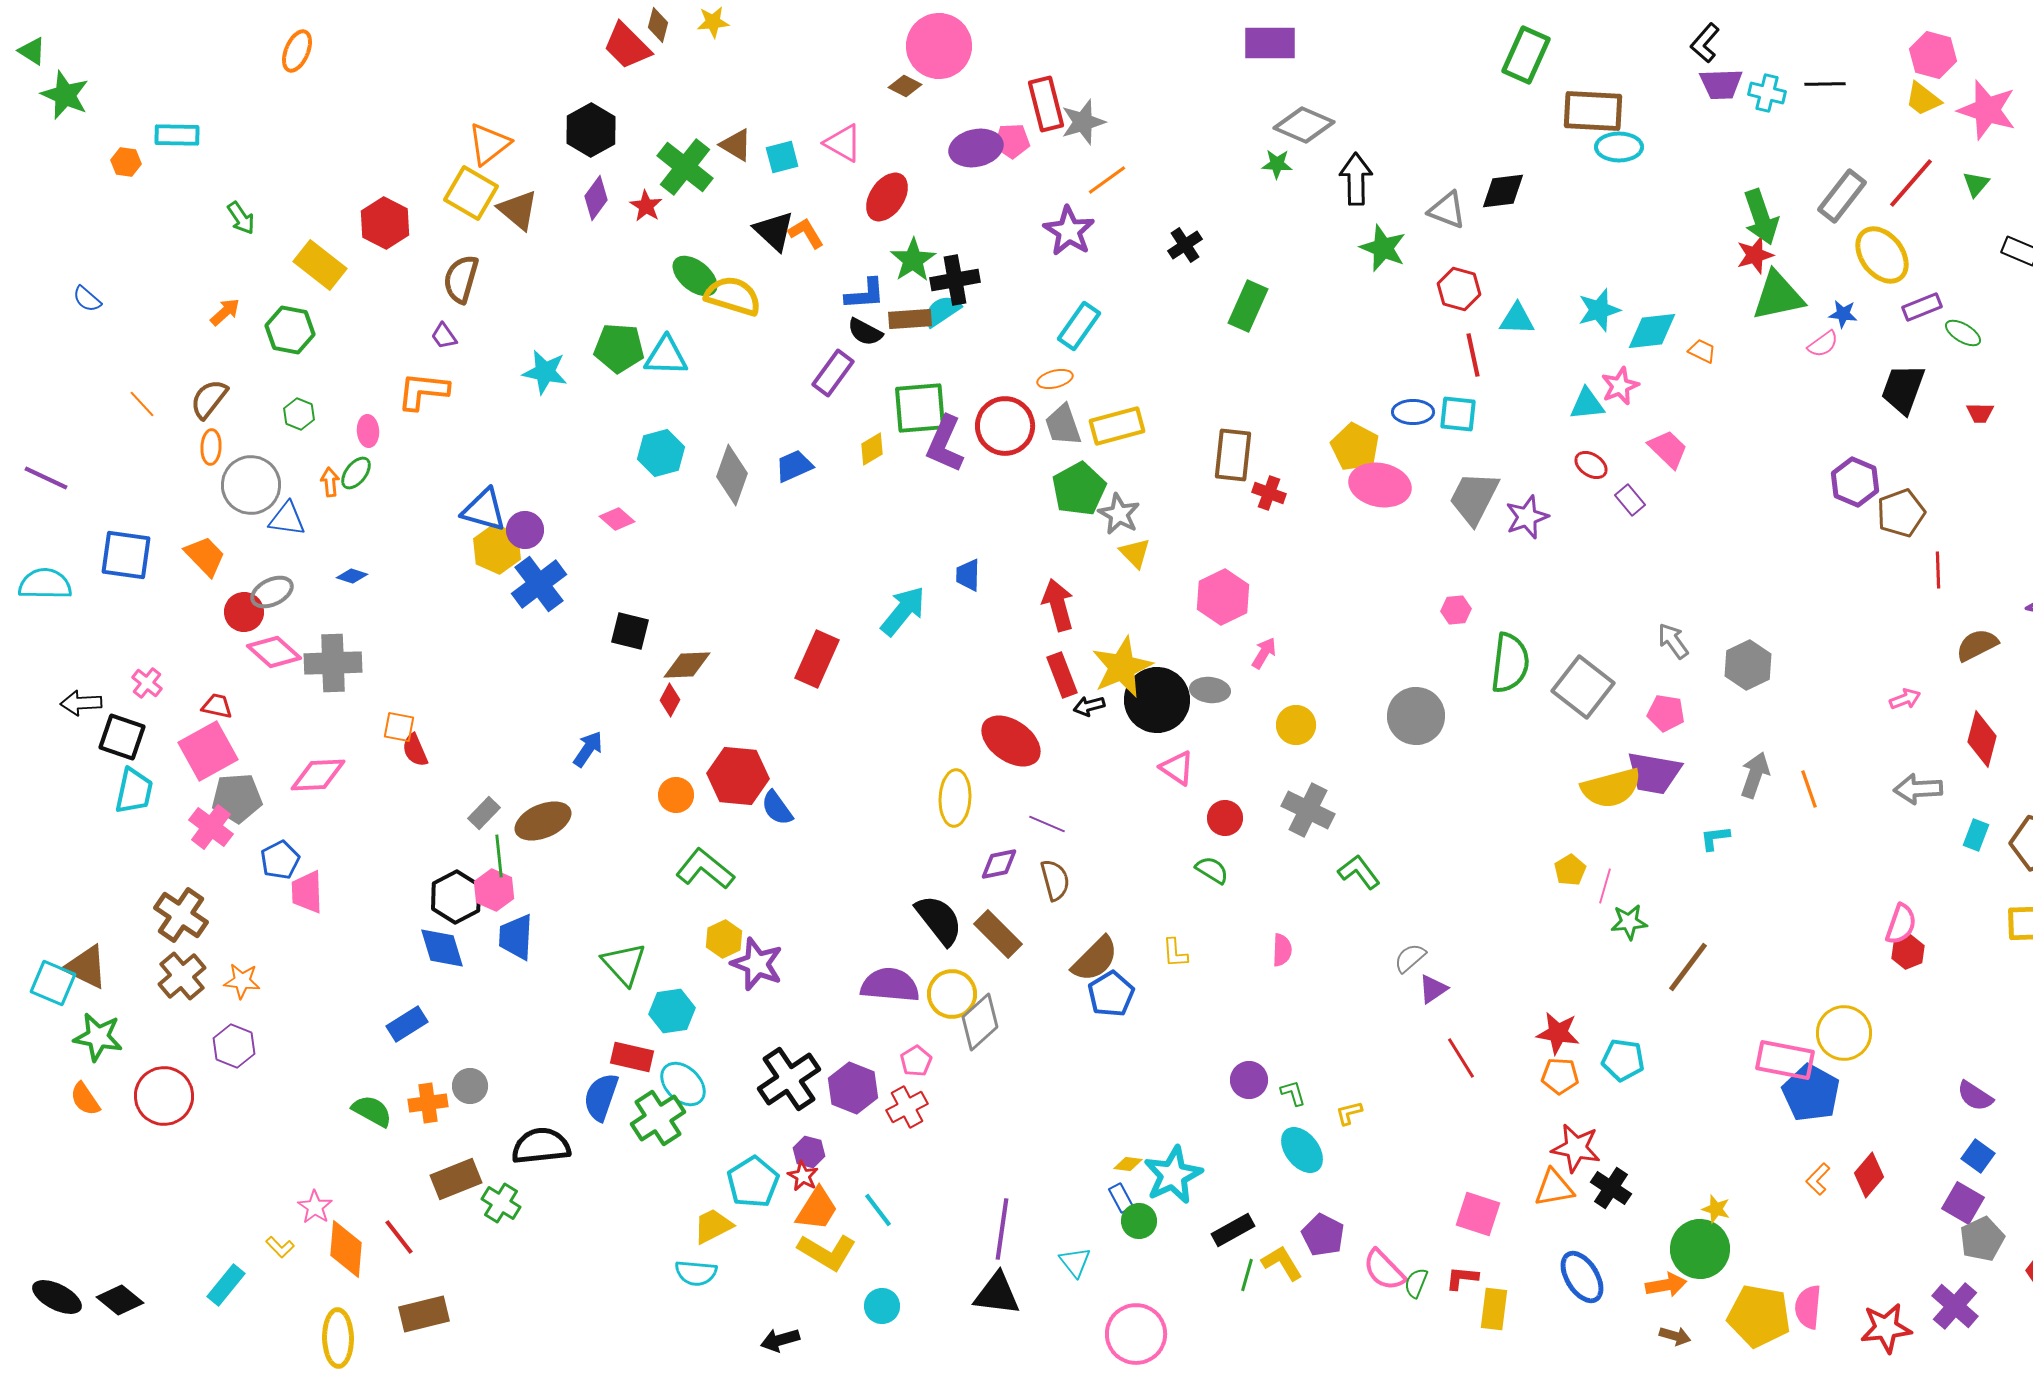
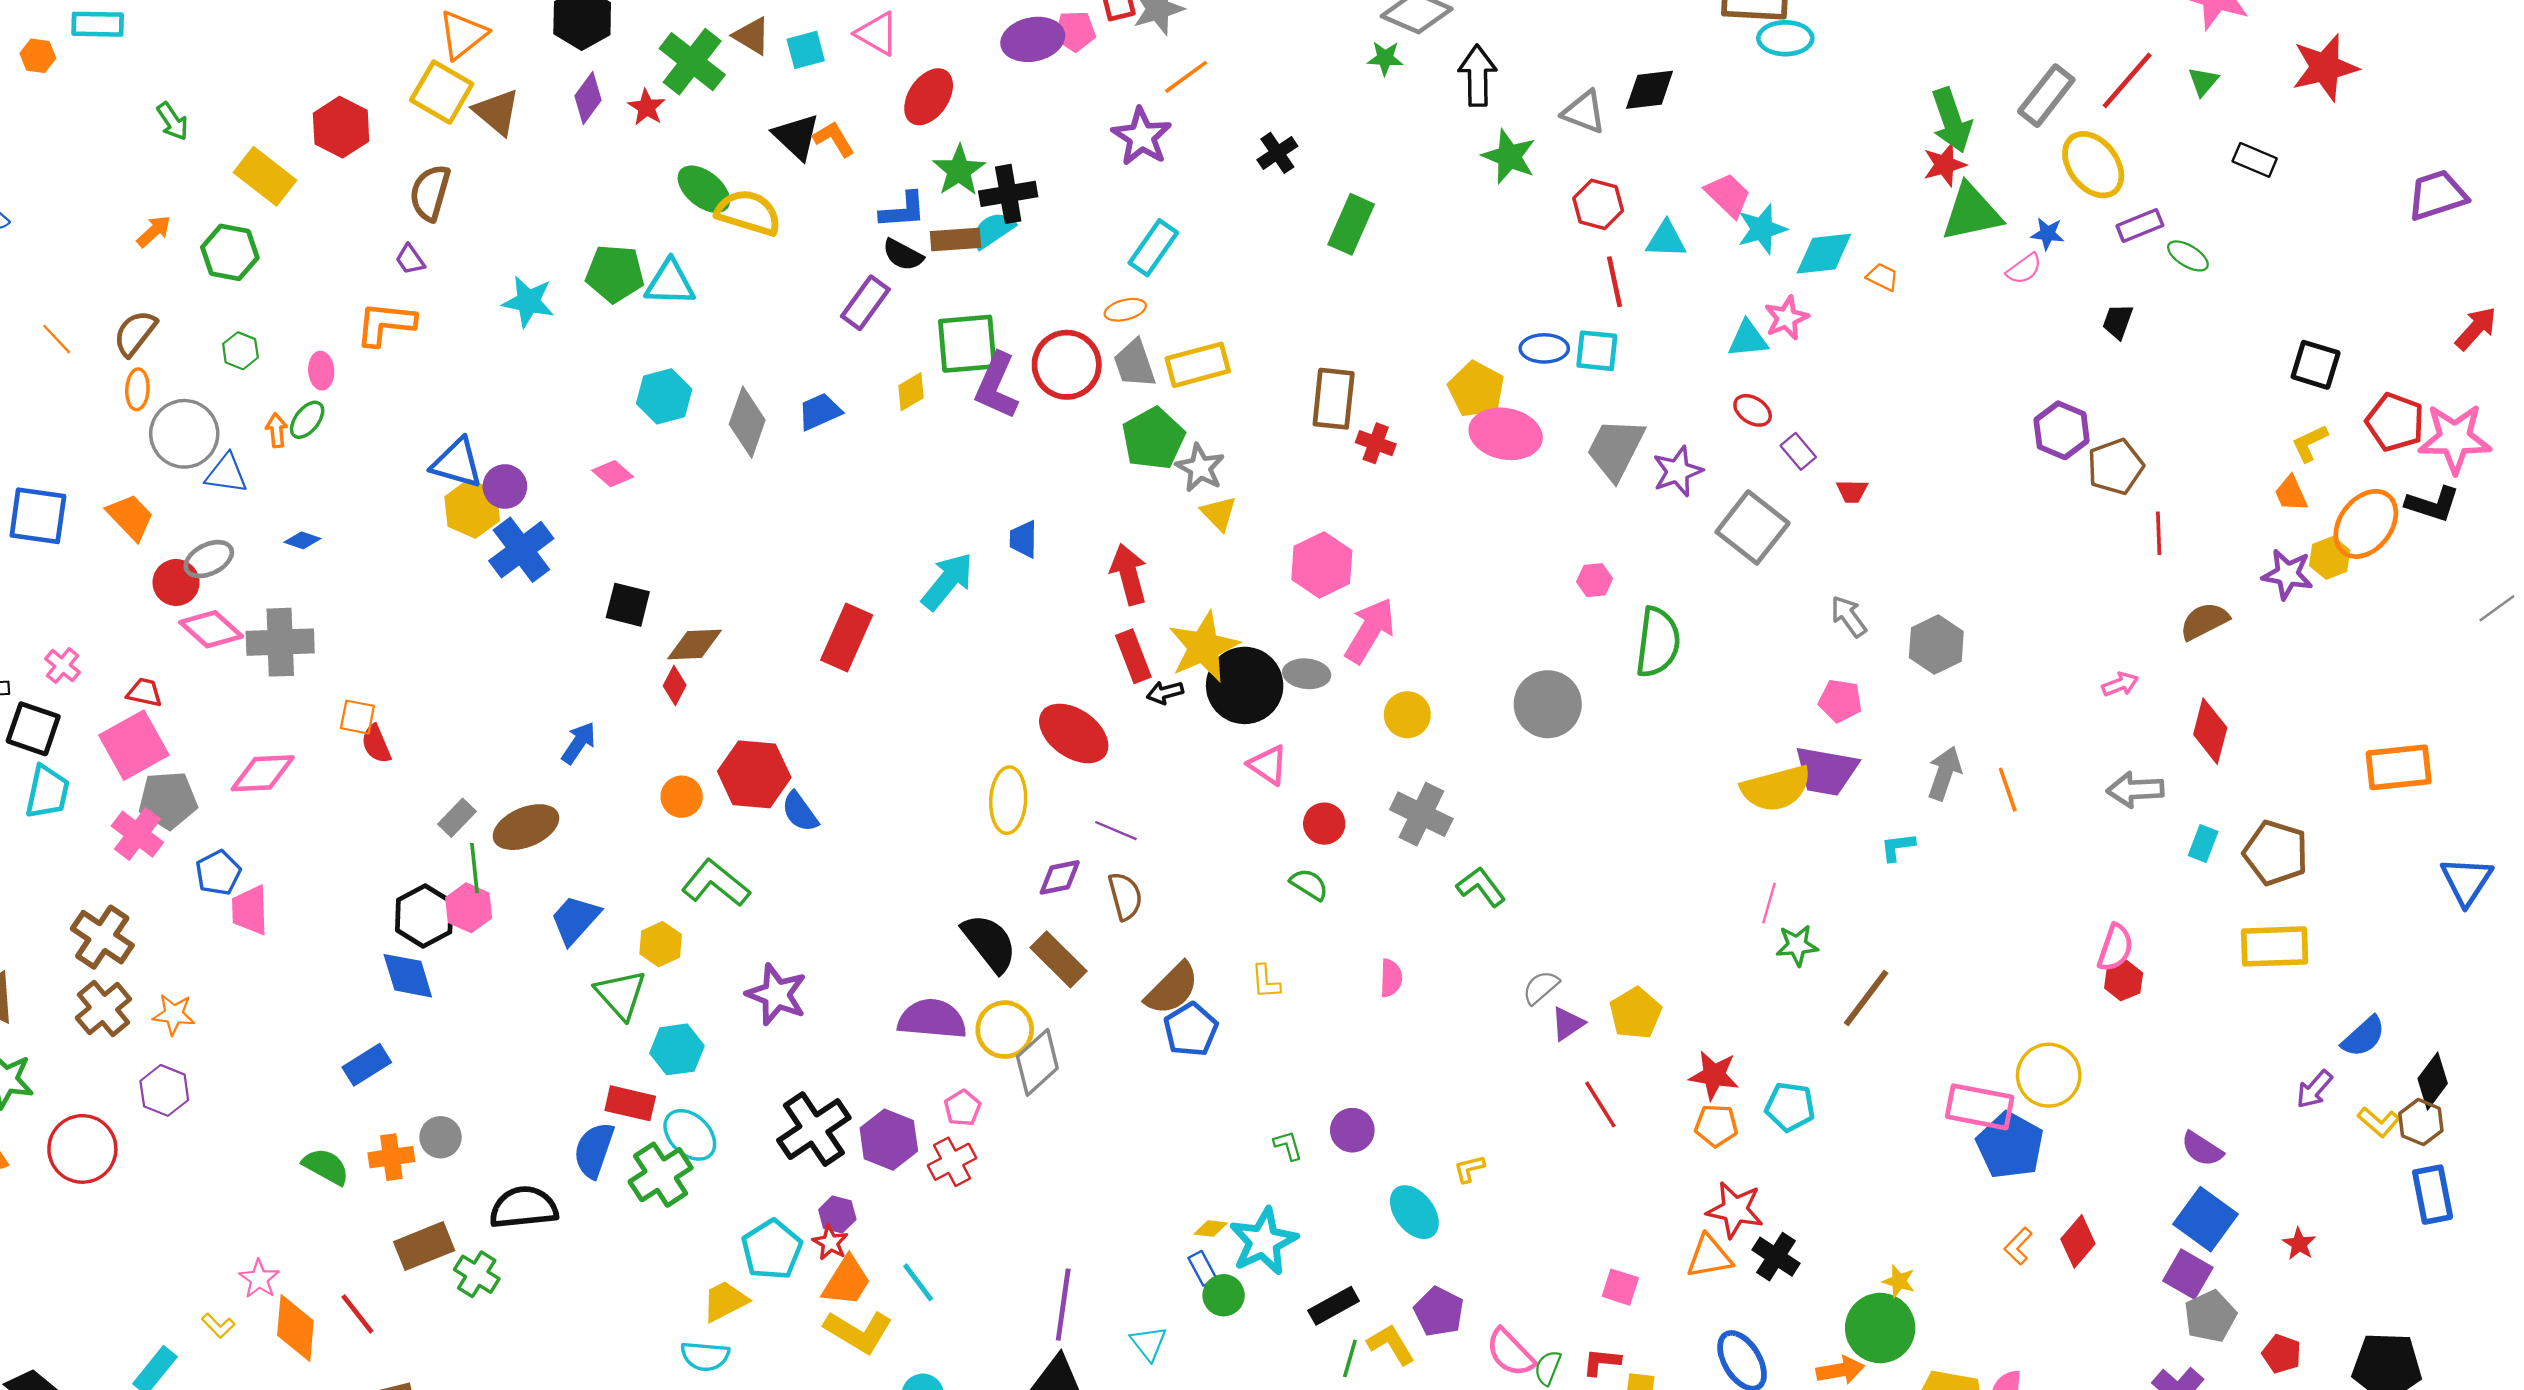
black trapezoid: (1903, 389) -> (2118, 321), size x0.6
red trapezoid: (1980, 413) -> (1852, 491), moved
pink trapezoid: (1668, 449) -> (1728, 195), moved
pink arrow: (1264, 653) -> (1370, 630), size x1.8
gray square: (1583, 687) -> (1753, 527), moved
yellow pentagon: (1570, 870) -> (1636, 1013), moved, size x1.4
blue trapezoid: (516, 937) -> (575, 920), moved, turned 39
yellow hexagon: (724, 939) -> (661, 944), moved
green L-shape: (1293, 1093) -> (1288, 1145), moved
blue square: (1978, 1156) -> (2206, 1219), size x1.6
pink square: (1478, 1214) -> (1620, 1287), size x0.7

